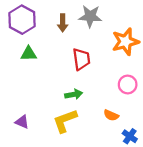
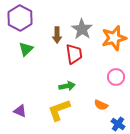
gray star: (90, 16) -> (82, 29), moved, turned 30
brown arrow: (63, 23) -> (57, 35), moved
green triangle: (29, 54) -> (26, 49), turned -42

